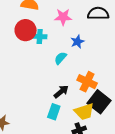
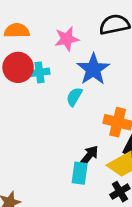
blue star: (77, 42) -> (93, 69), size x1.6
black arrow: (61, 92) -> (89, 156), moved

